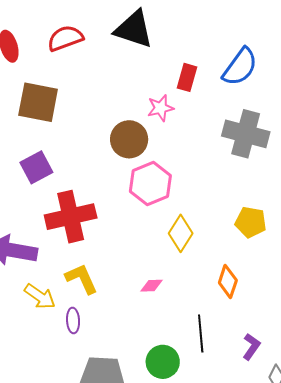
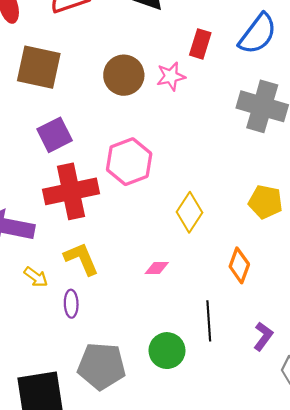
brown circle: (129, 139) -> (124, 75), moved
purple square: (36, 167) -> (55, 135), moved
pink hexagon: (150, 184) -> (129, 162), moved
yellow arrow: (40, 296) -> (36, 277), size x0.7

